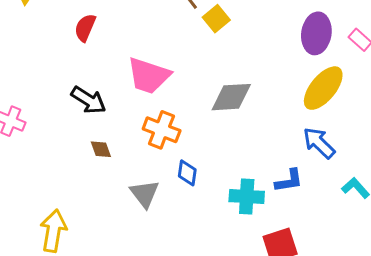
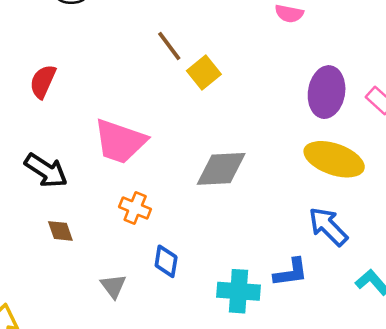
yellow ellipse: (323, 88) -> (334, 159), turned 69
orange cross: (162, 130) -> (135, 208), size x0.7
gray triangle: (145, 194) -> (113, 286), size x0.7

